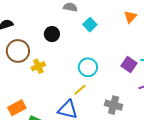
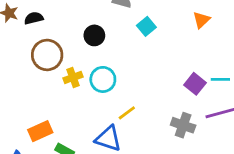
cyan circle: (88, 67) -> (103, 79), moved
gray cross: (114, 105) -> (183, 125), moved

